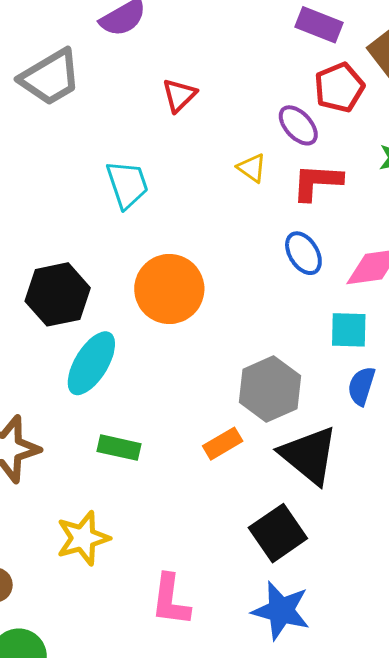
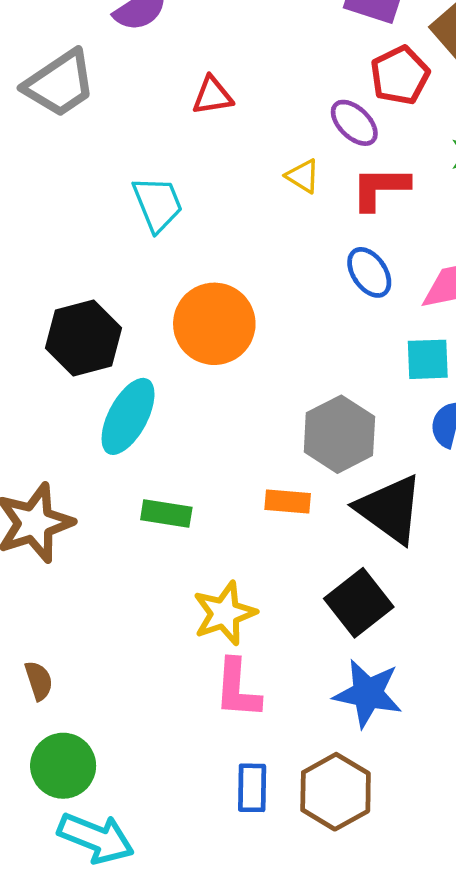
red triangle: (179, 95) -> (212, 96), turned 39
orange rectangle: (223, 444) -> (288, 502), turned 39
yellow star: (83, 538) -> (225, 613), moved

